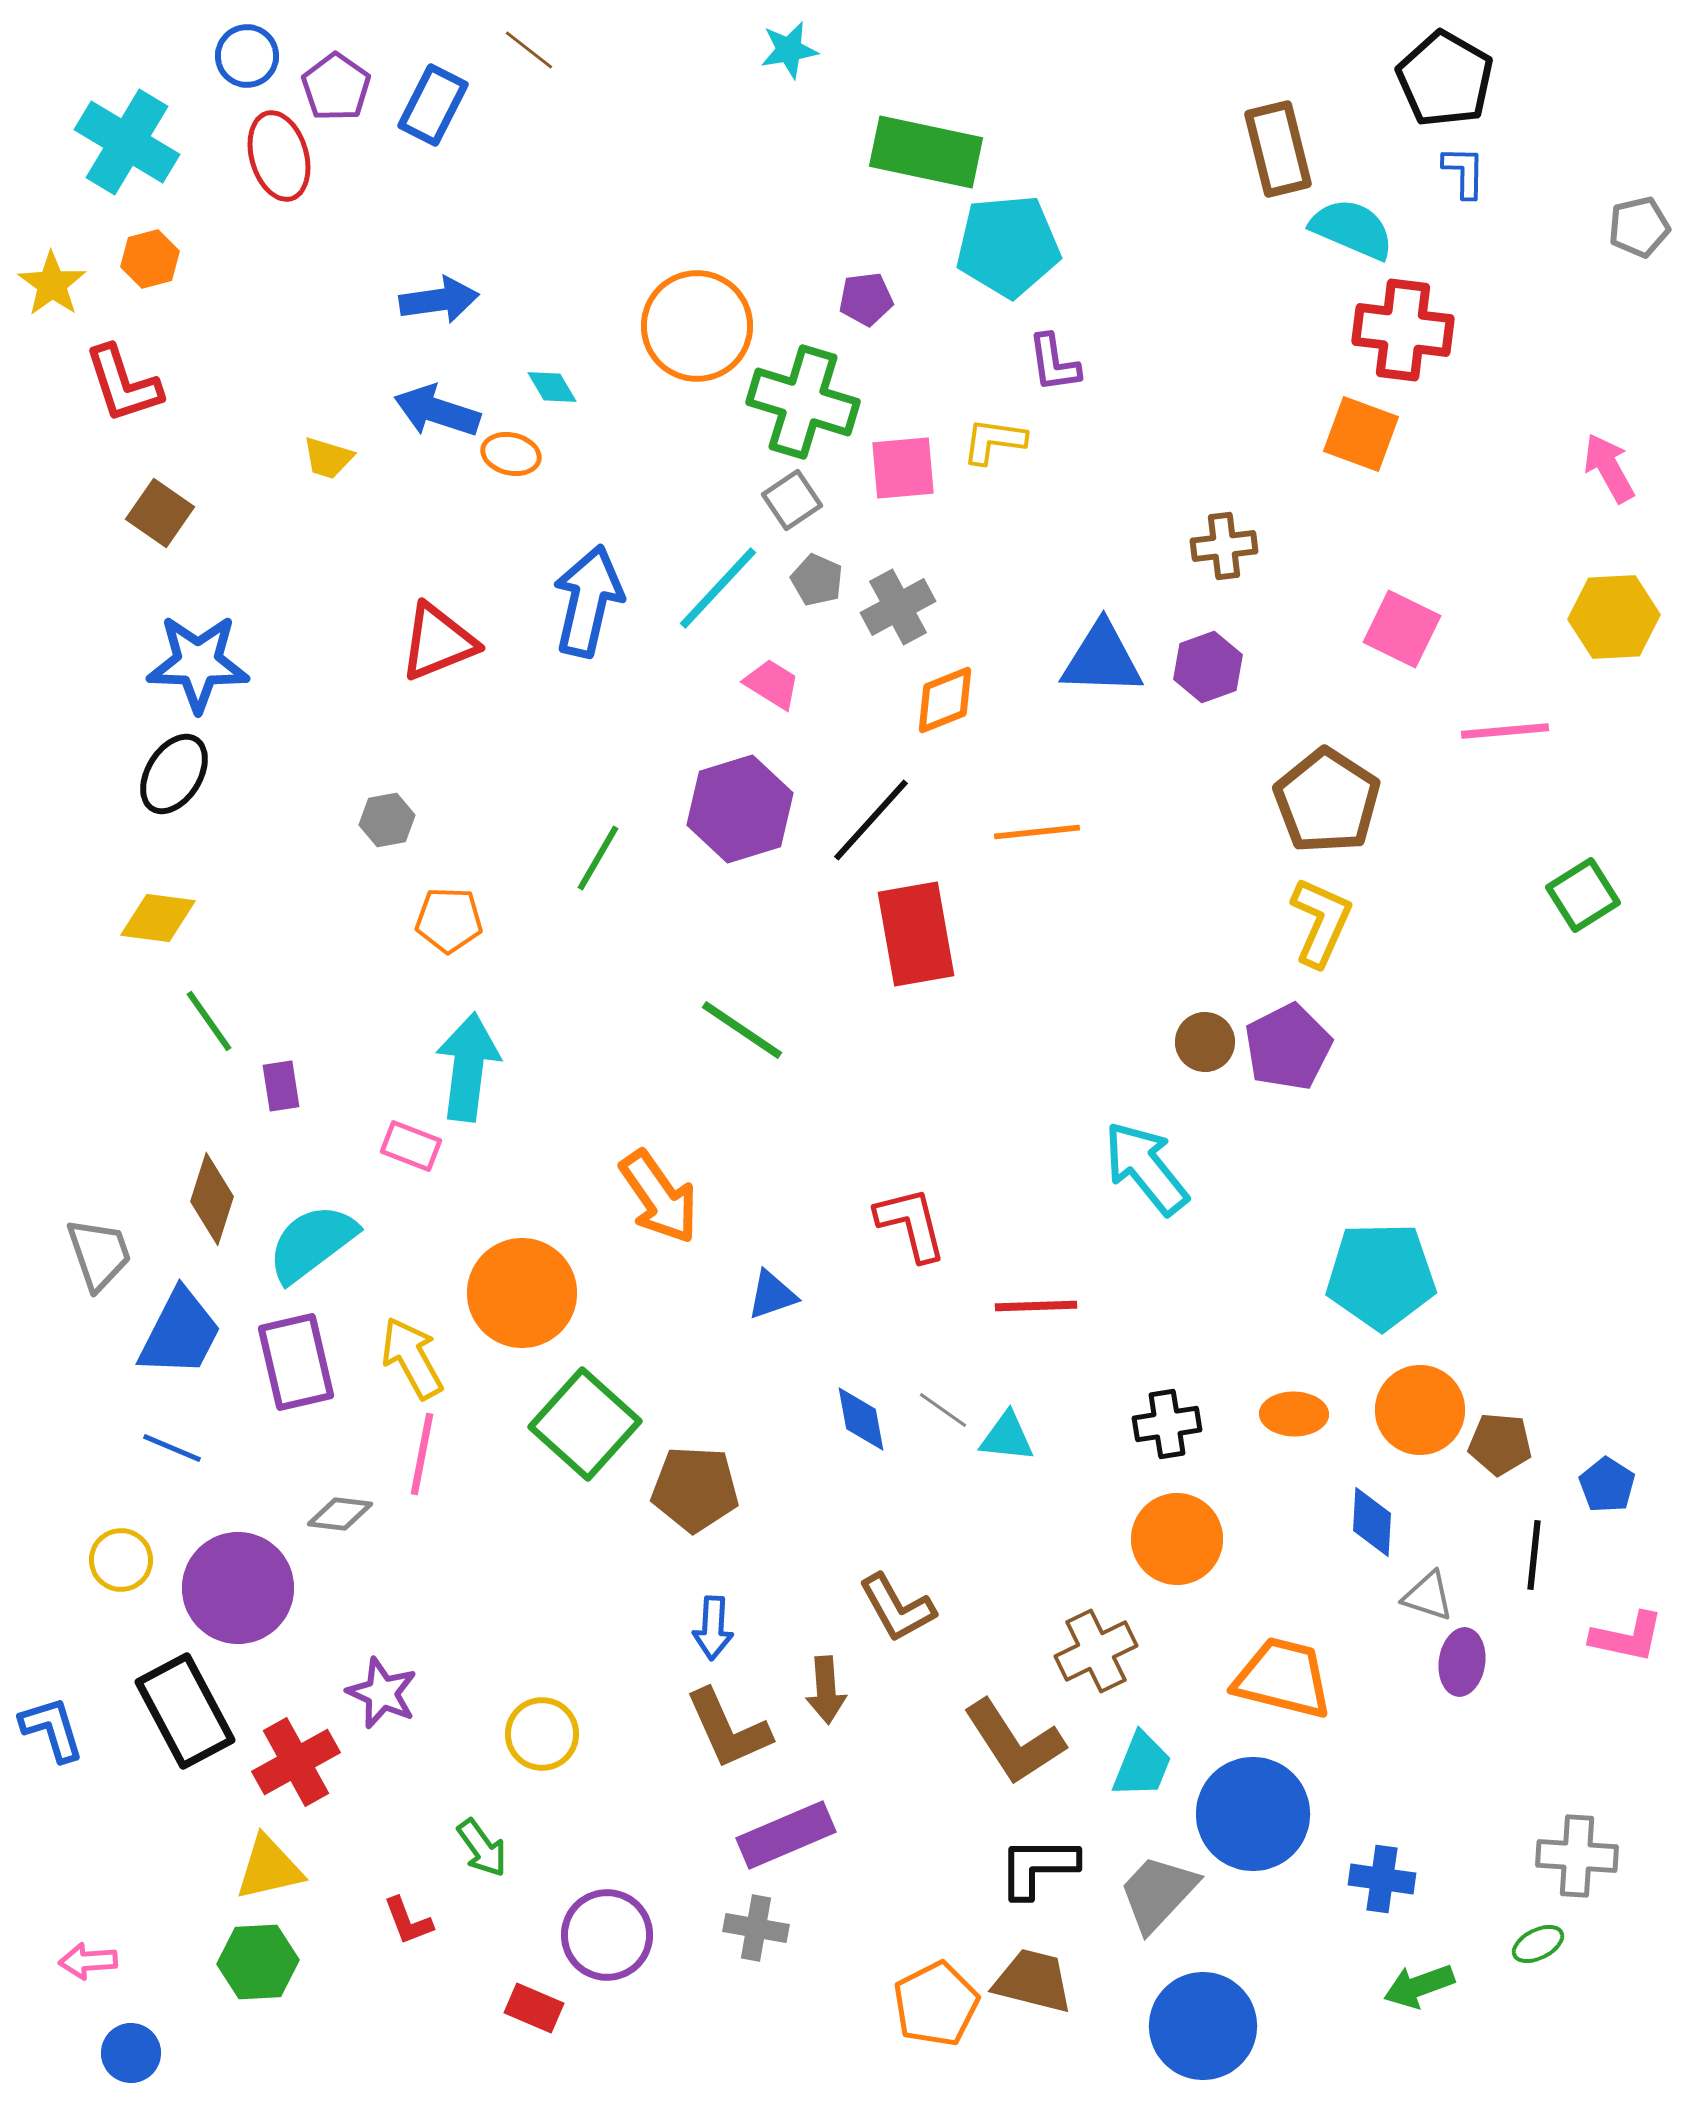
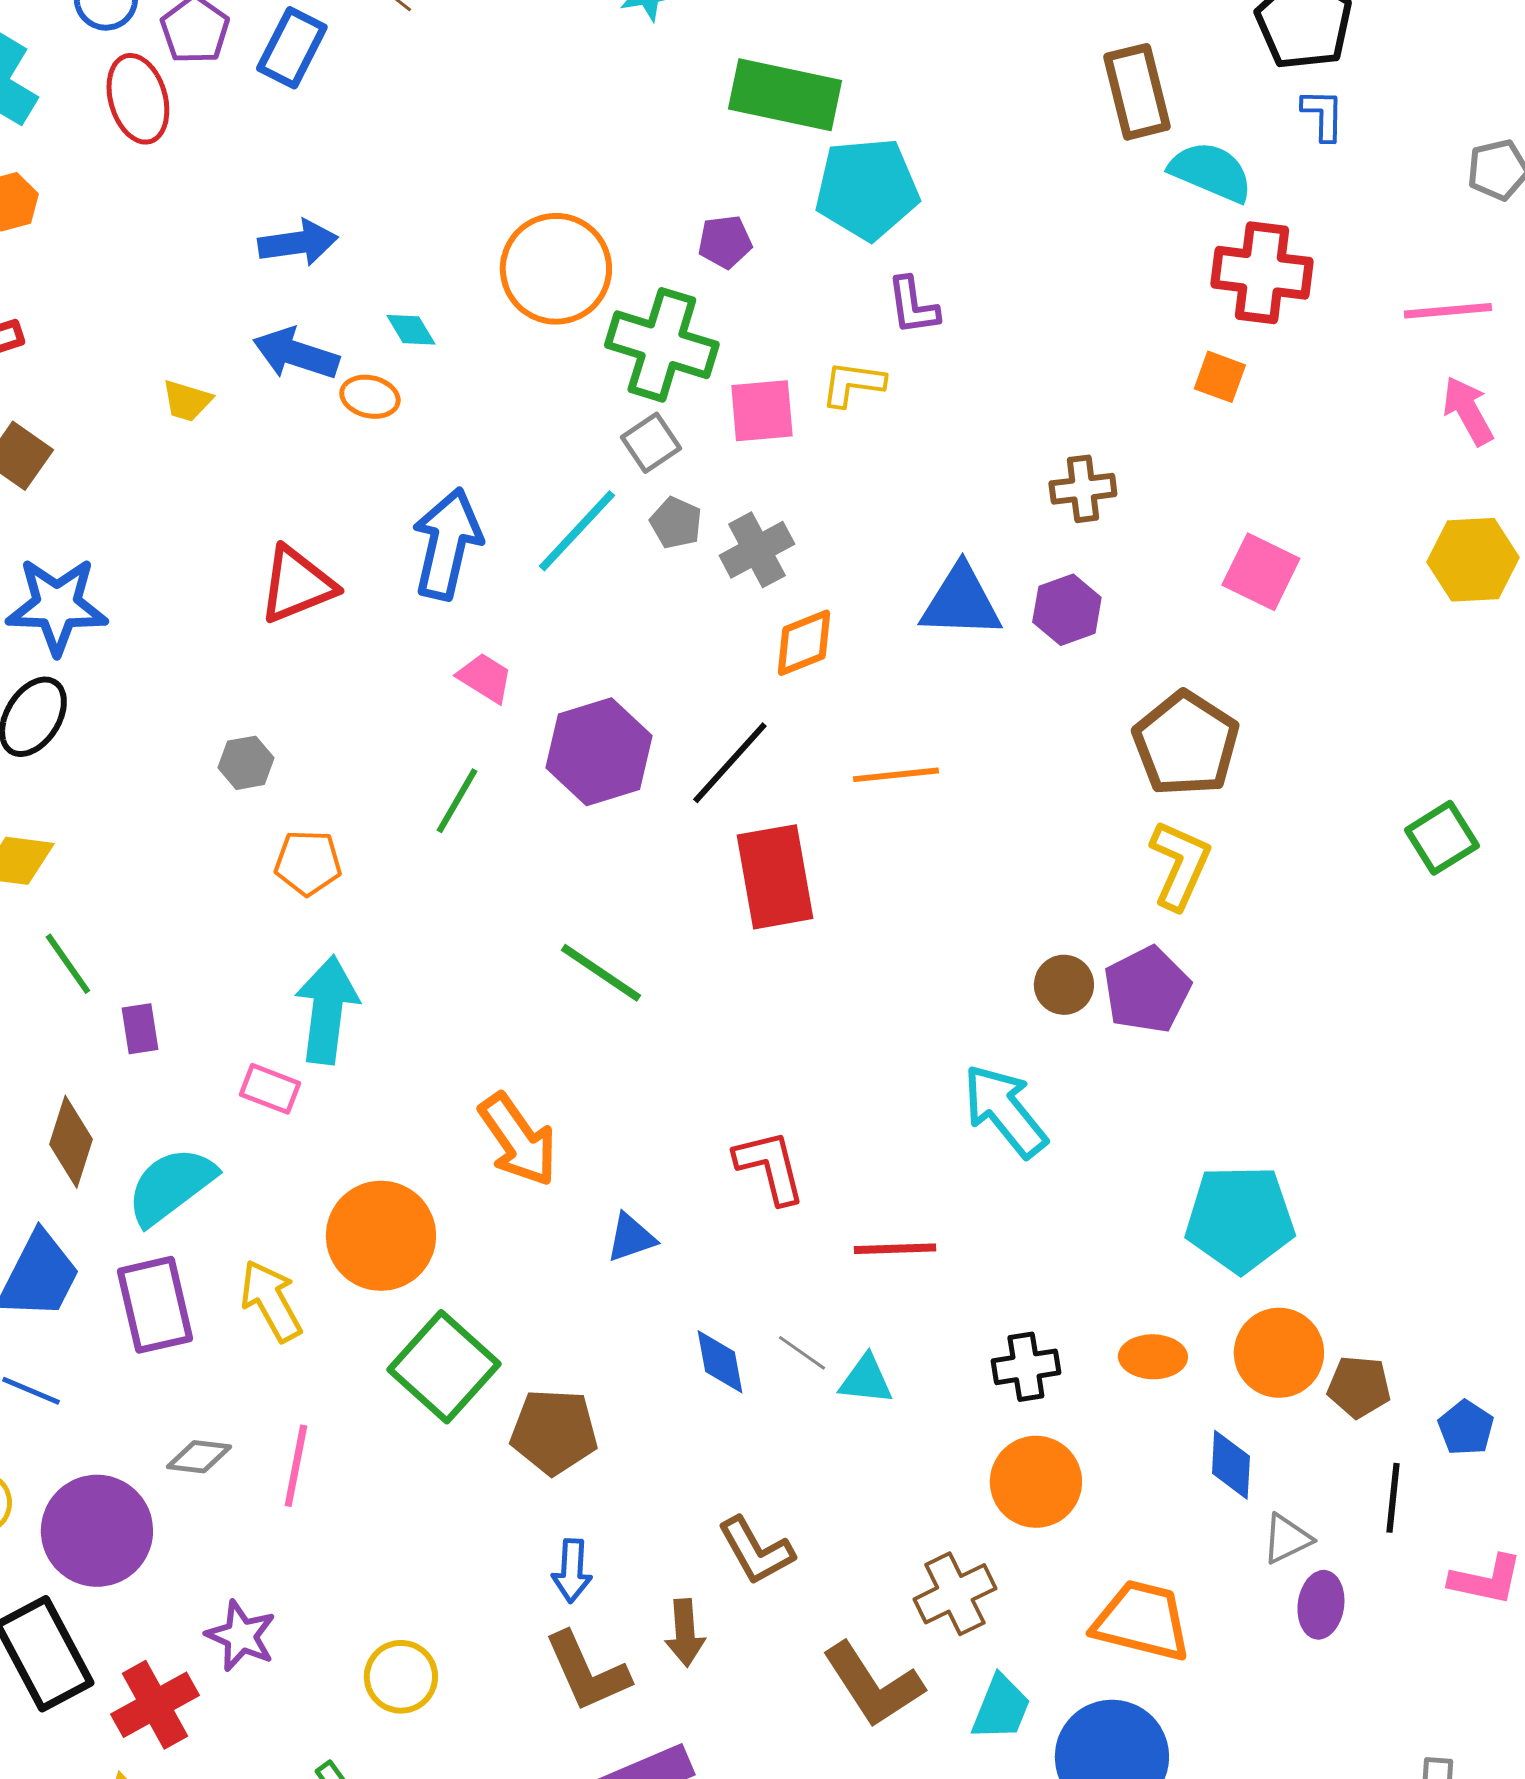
orange square: (1361, 434) -> (1220, 377), size x0.7
pink trapezoid: (772, 684) -> (485, 678), moved
pink line: (1505, 731) -> (1448, 311), moved
pink line: (422, 1454) -> (296, 1466), moved
gray triangle: (1428, 1596) -> (1287, 1539), turned -44

